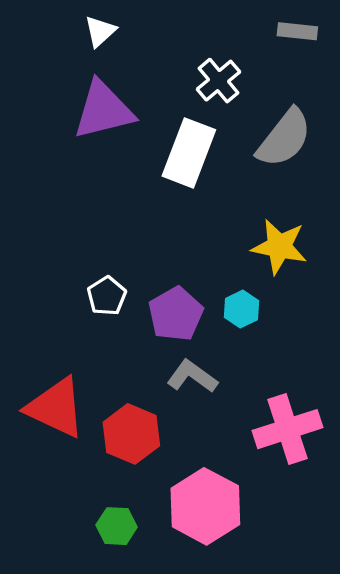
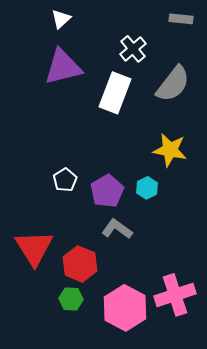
red triangle: (56, 408) -> (34, 248), turned 33
pink cross: (288, 429) -> (175, 295), moved
green hexagon: (117, 526) -> (71, 299), moved

